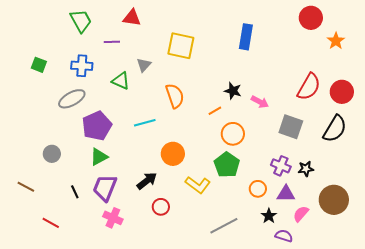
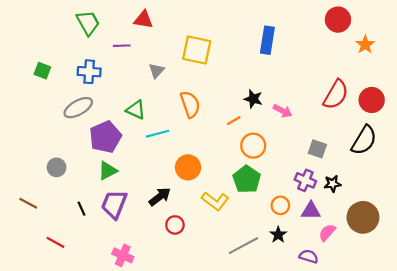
green triangle: (121, 81) -> (136, 110), moved
gray square: (291, 127) -> (317, 149), moved, size x0.7
black star: (269, 216) -> (278, 235), moved
pink cross: (113, 218) -> (123, 255), moved

